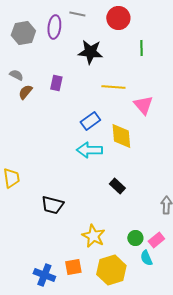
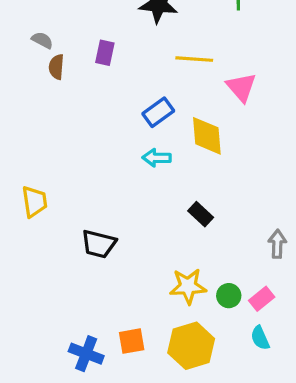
brown semicircle: (25, 92) -> (56, 67), turned -35
cyan arrow: (89, 150) -> (157, 158), size x0.7
yellow star: (93, 236) -> (188, 286), moved, turned -30
cyan semicircle: (146, 258) -> (260, 338), moved

